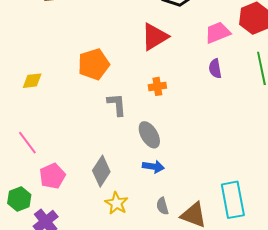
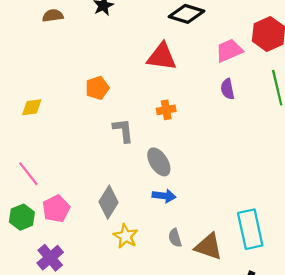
red triangle: (155, 37) -> (162, 57), turned 40
orange pentagon: (94, 64) -> (97, 88), size x0.7
green hexagon: (19, 199) -> (22, 217), moved

